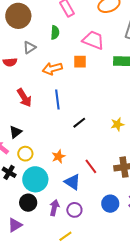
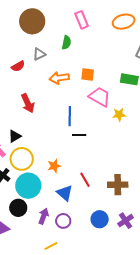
pink trapezoid: (93, 40) -> (100, 97), moved
red semicircle: (10, 62) -> (18, 66), turned -32
blue line: (57, 99) -> (70, 116), moved
black line: (79, 123) -> (79, 135), turned 32
yellow star: (117, 124) -> (119, 115), moved
yellow circle: (25, 154) -> (22, 159), size x1.5

